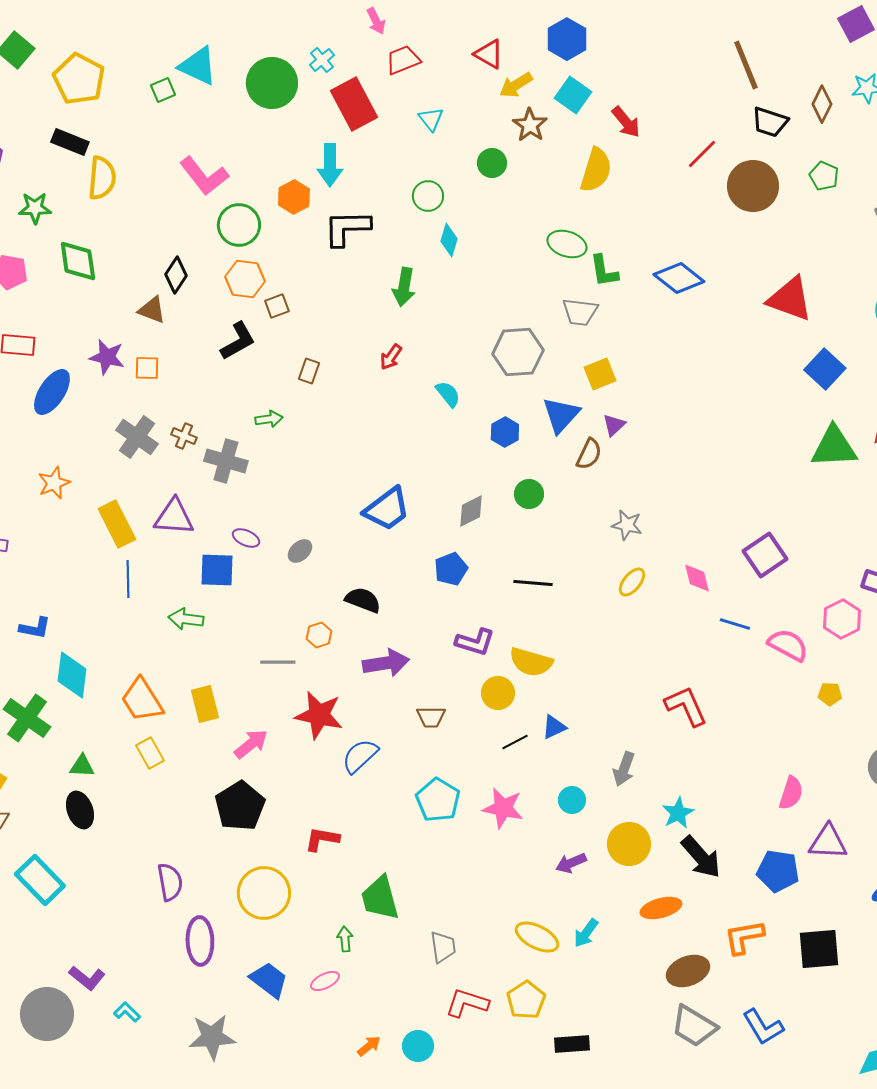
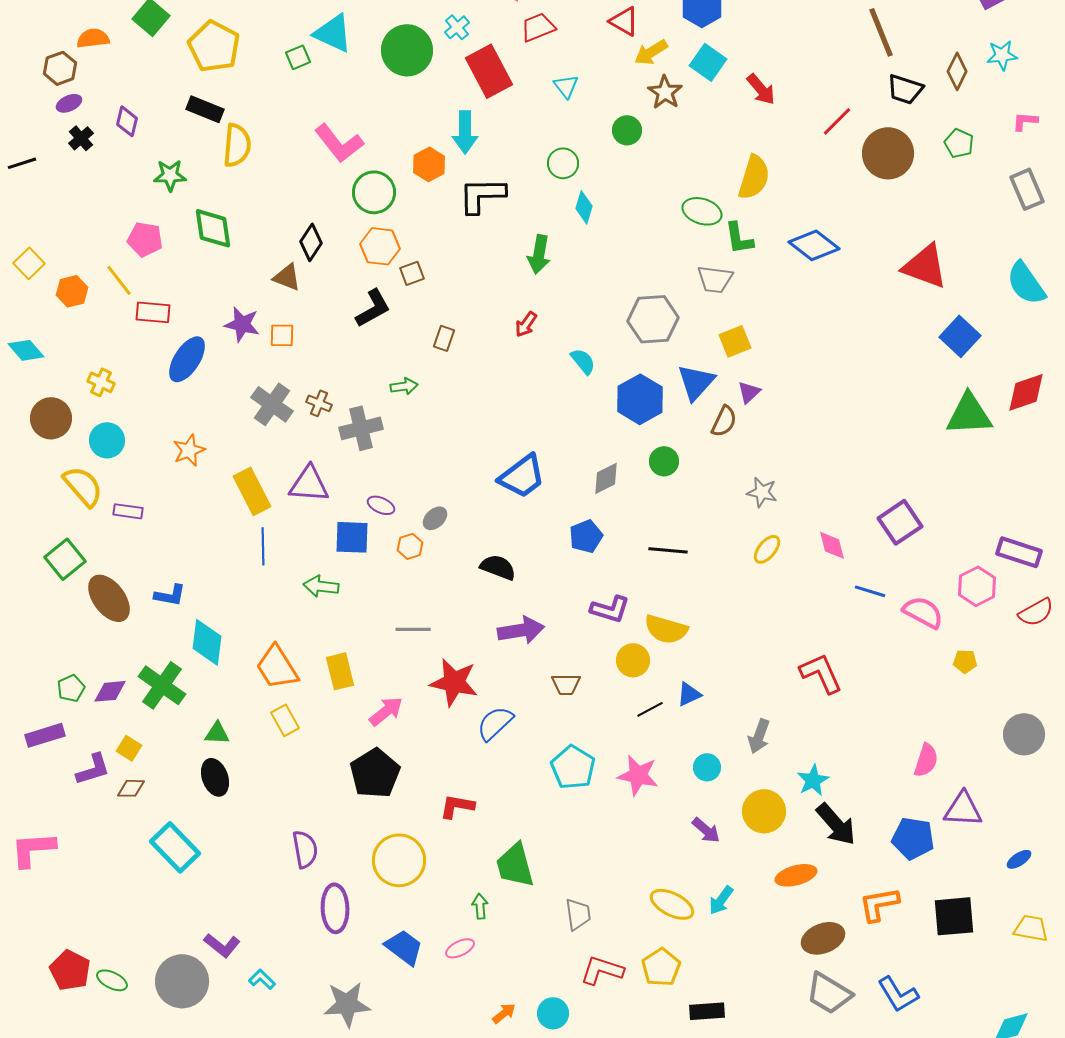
yellow semicircle: (596, 170) -> (754, 177), moved
blue hexagon: (505, 432) -> (640, 399), size x1.6
gray cross: (226, 461) -> (361, 428), turned -30
orange hexagon: (319, 635) -> (410, 546), moved
purple arrow: (571, 863) -> (706, 830), turned -116

